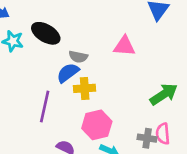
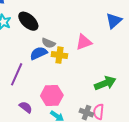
pink triangle: (124, 46) -> (84, 42), turned -36
yellow cross: (85, 88) -> (59, 55), moved

